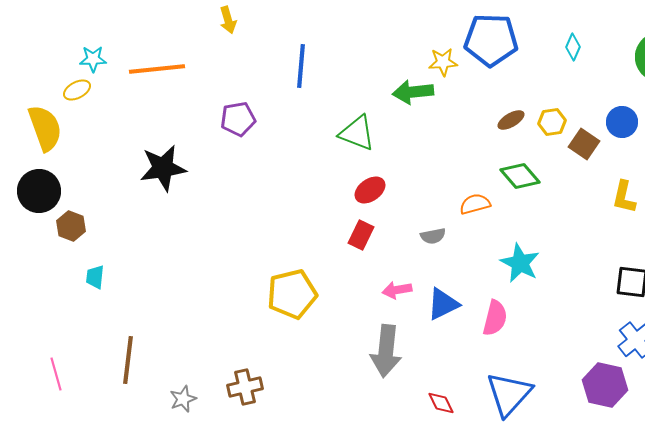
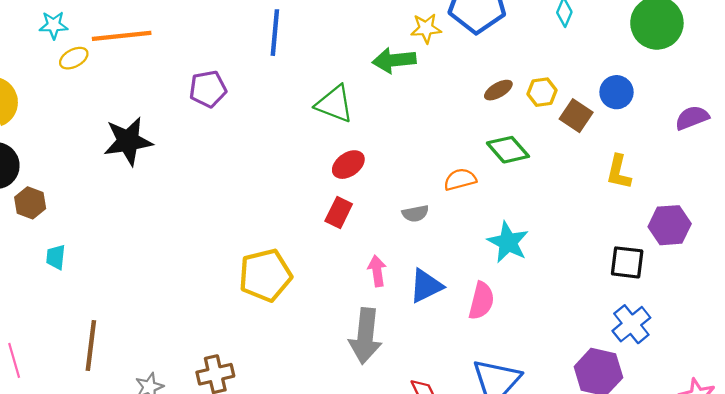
yellow ellipse: (77, 90) -> (74, 58), moved
pink arrow: (397, 290) -> (377, 271), turned 92

